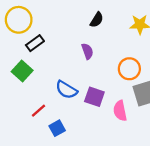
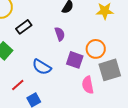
black rectangle: (35, 43) -> (24, 27), moved
purple square: (94, 97) -> (75, 60), moved

